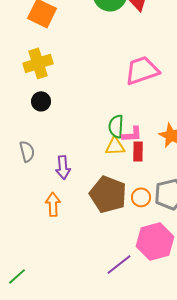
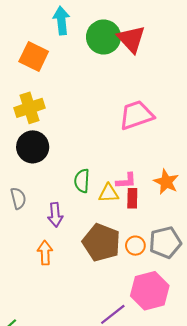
black circle: (41, 101) -> (33, 147), size x1.6
green semicircle: (116, 126) -> (82, 181), moved

